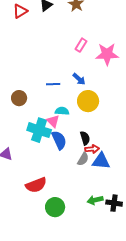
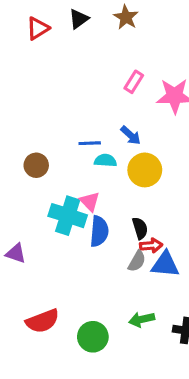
cyan semicircle: (62, 111) -> (105, 161), moved
blue semicircle: (59, 140) -> (99, 231), turned 30
red semicircle: (36, 185) -> (42, 321), moved
green arrow: (95, 200) -> (142, 319), moved

